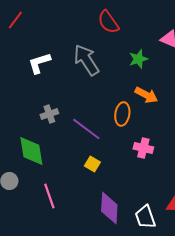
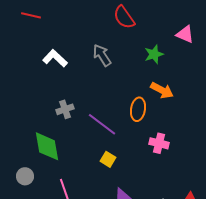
red line: (15, 20) -> (31, 15), turned 66
gray arrow: (86, 60) -> (102, 55), size x0.7
white L-shape: (39, 63) -> (55, 58), turned 60

